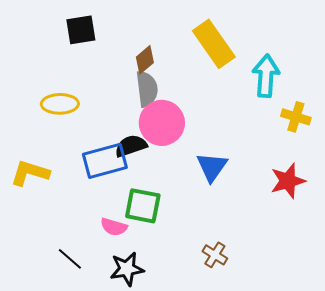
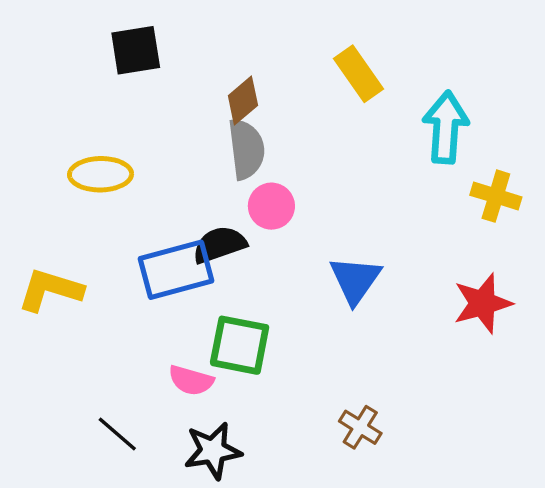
yellow rectangle: (214, 44) -> (359, 74), size x0.7
pink circle: (162, 123) -> (271, 206), size x0.6

